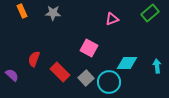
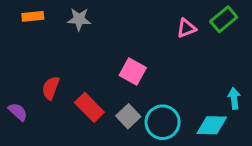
orange rectangle: (22, 11) -> (33, 16), turned -72
pink triangle: (112, 19) -> (186, 28), moved
cyan diamond: (127, 63) -> (212, 125), moved

